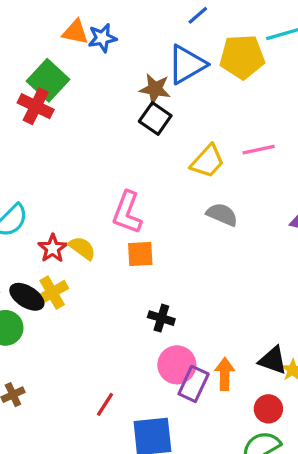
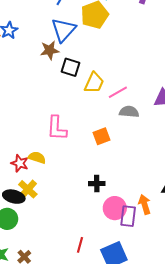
black square: (155, 119) -> (70, 67), moved
pink line: (259, 150) -> (118, 92), moved
gray semicircle: (222, 214) -> (129, 112), moved
orange square: (140, 254) -> (102, 136), moved

